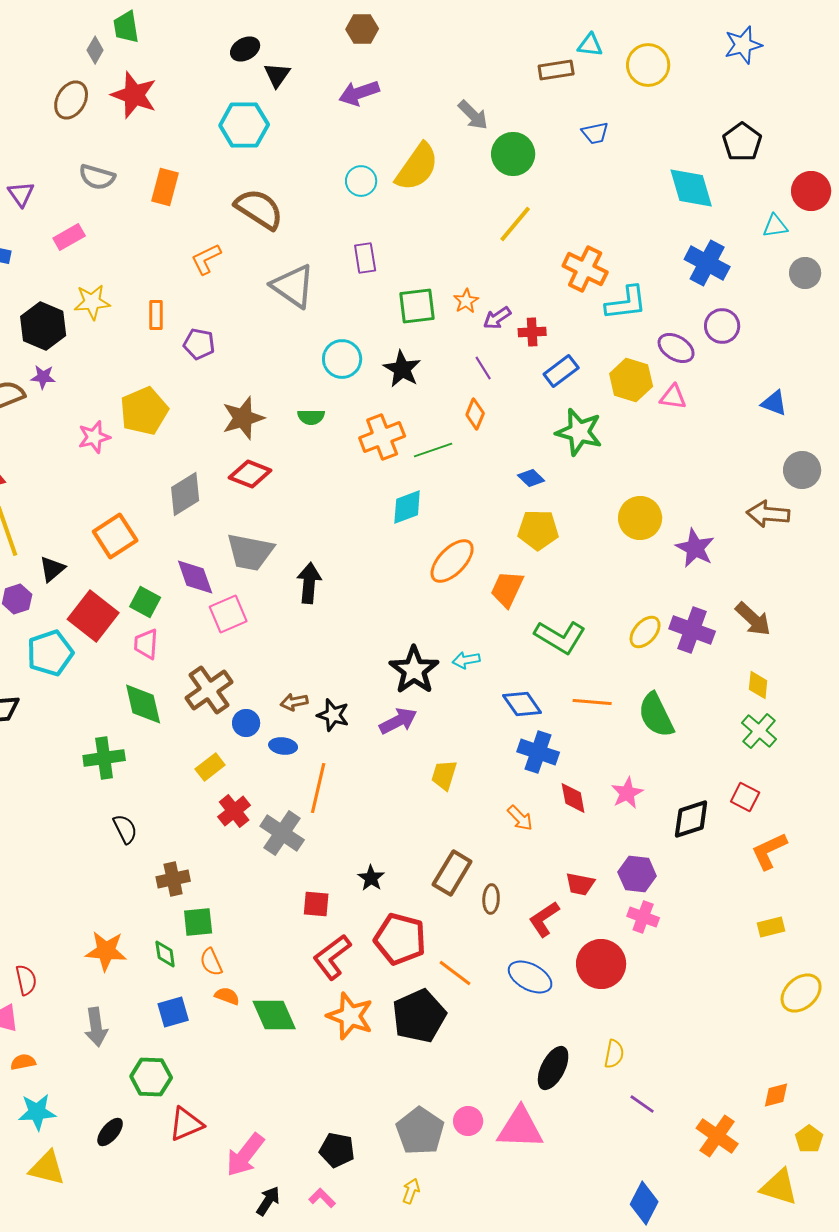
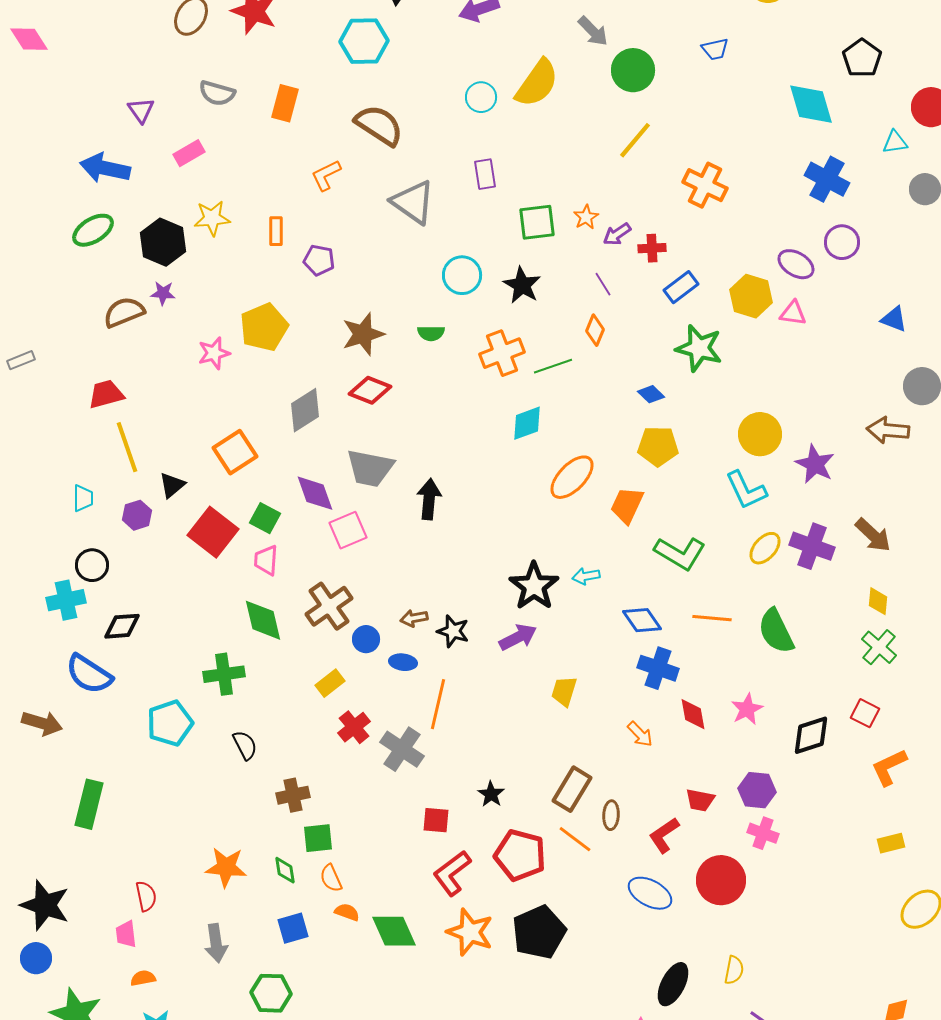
cyan L-shape: (626, 303) -> (746, 490), moved, turned 72
cyan pentagon: (50, 653) -> (170, 723), moved
orange line: (455, 973) -> (575, 839), moved

